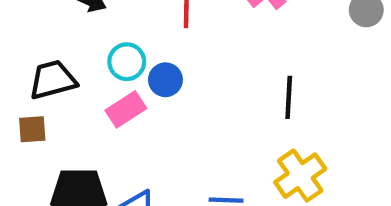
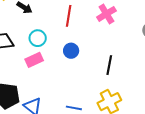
blue circle: (165, 80) -> (71, 51), moved

